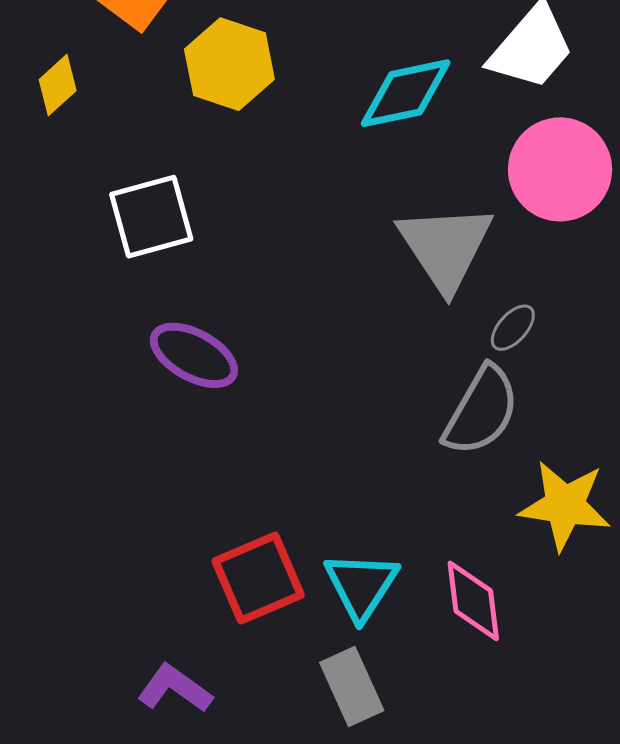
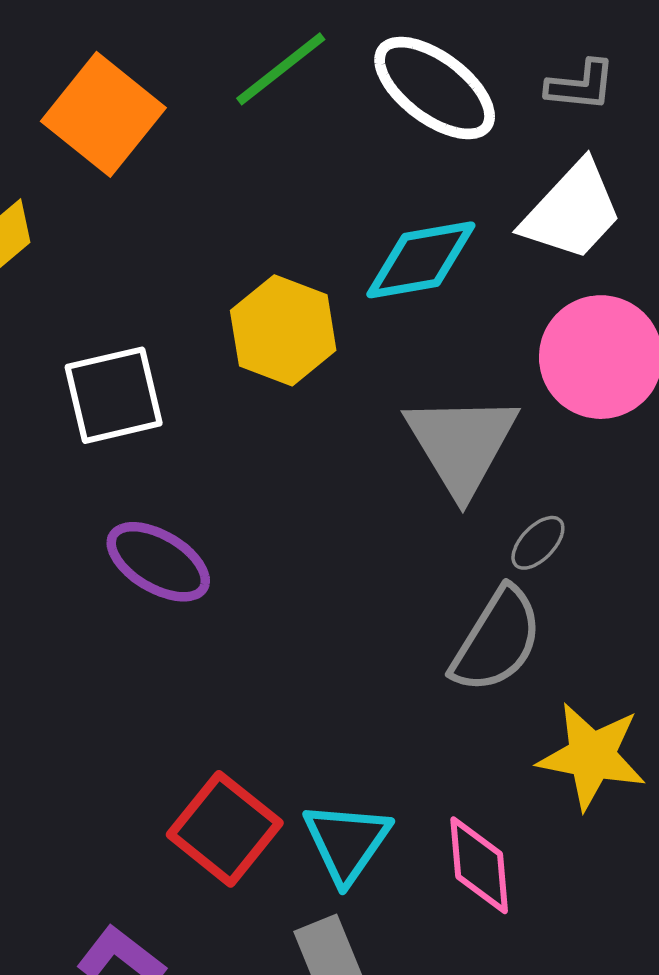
yellow hexagon: (229, 64) -> (283, 330), moved
red square: (258, 578) -> (225, 829), turned -30

